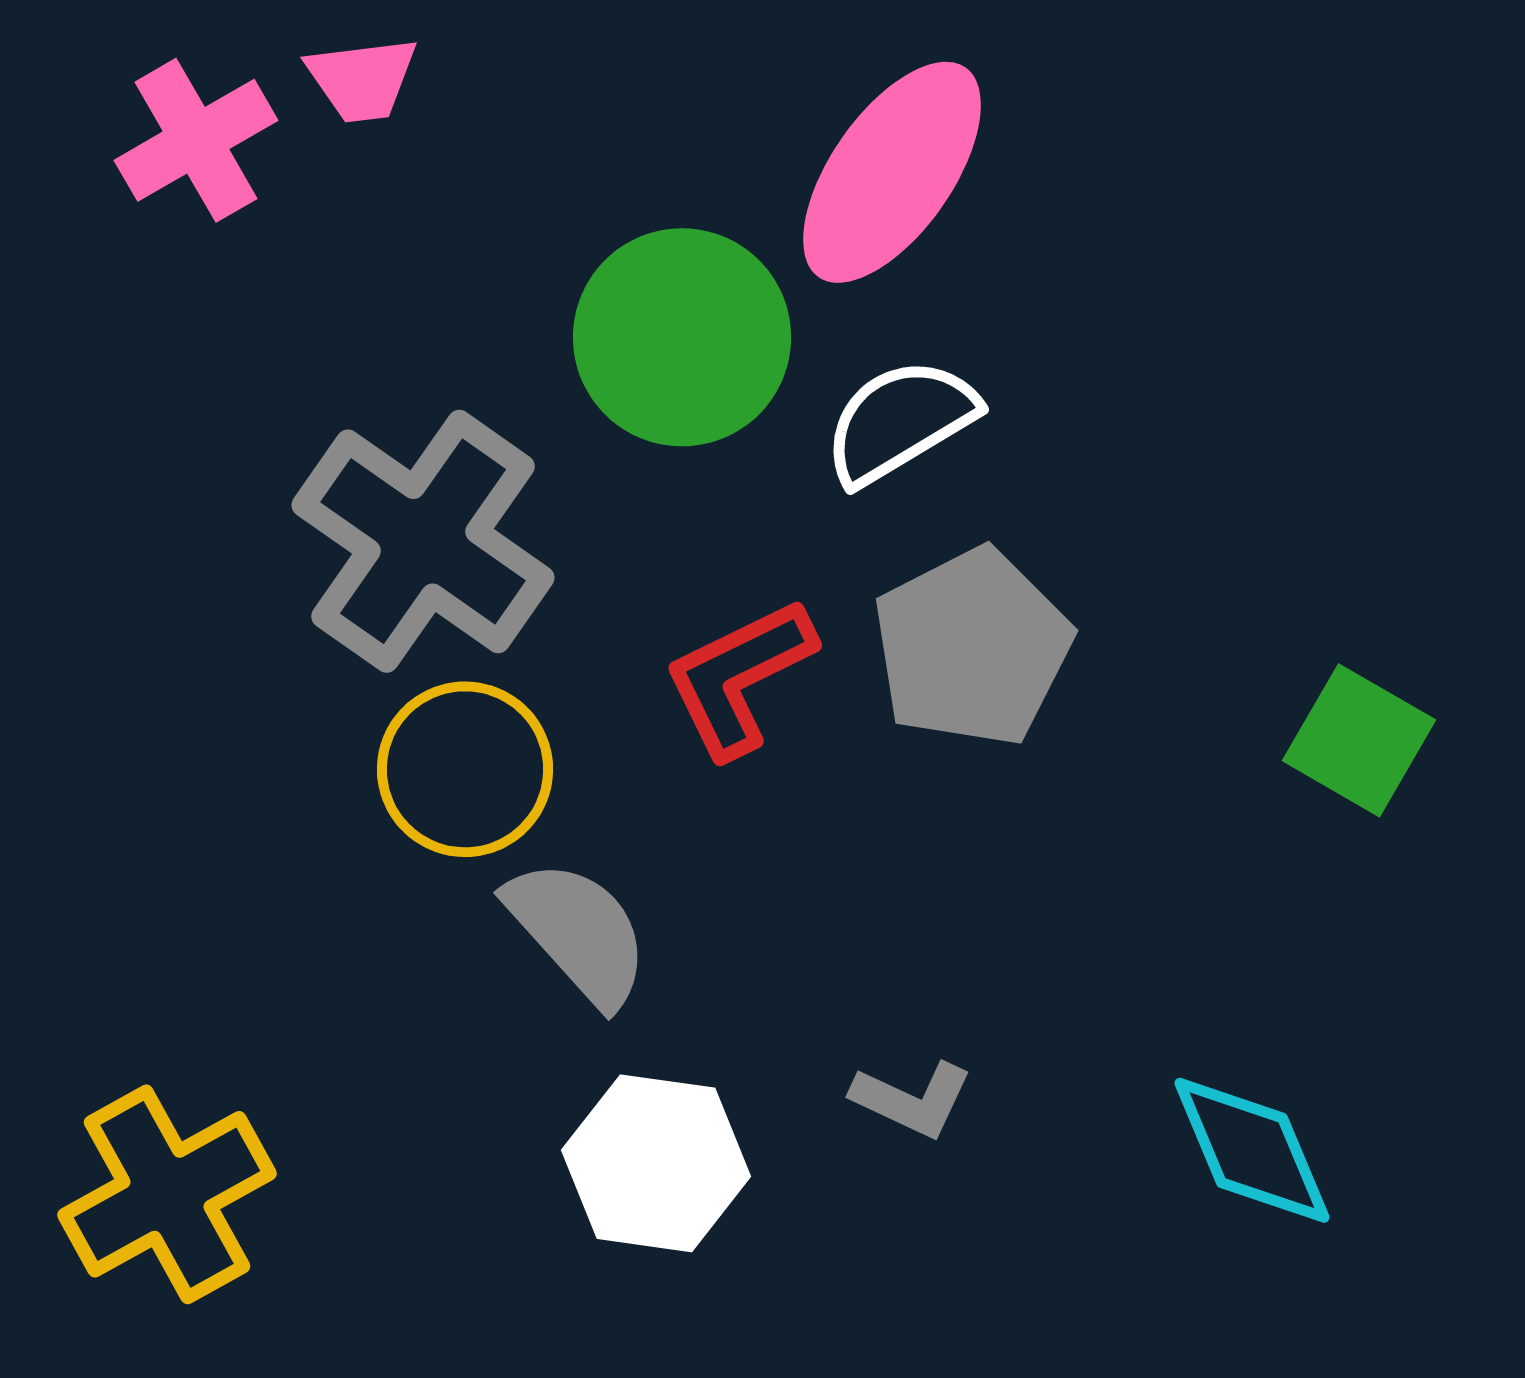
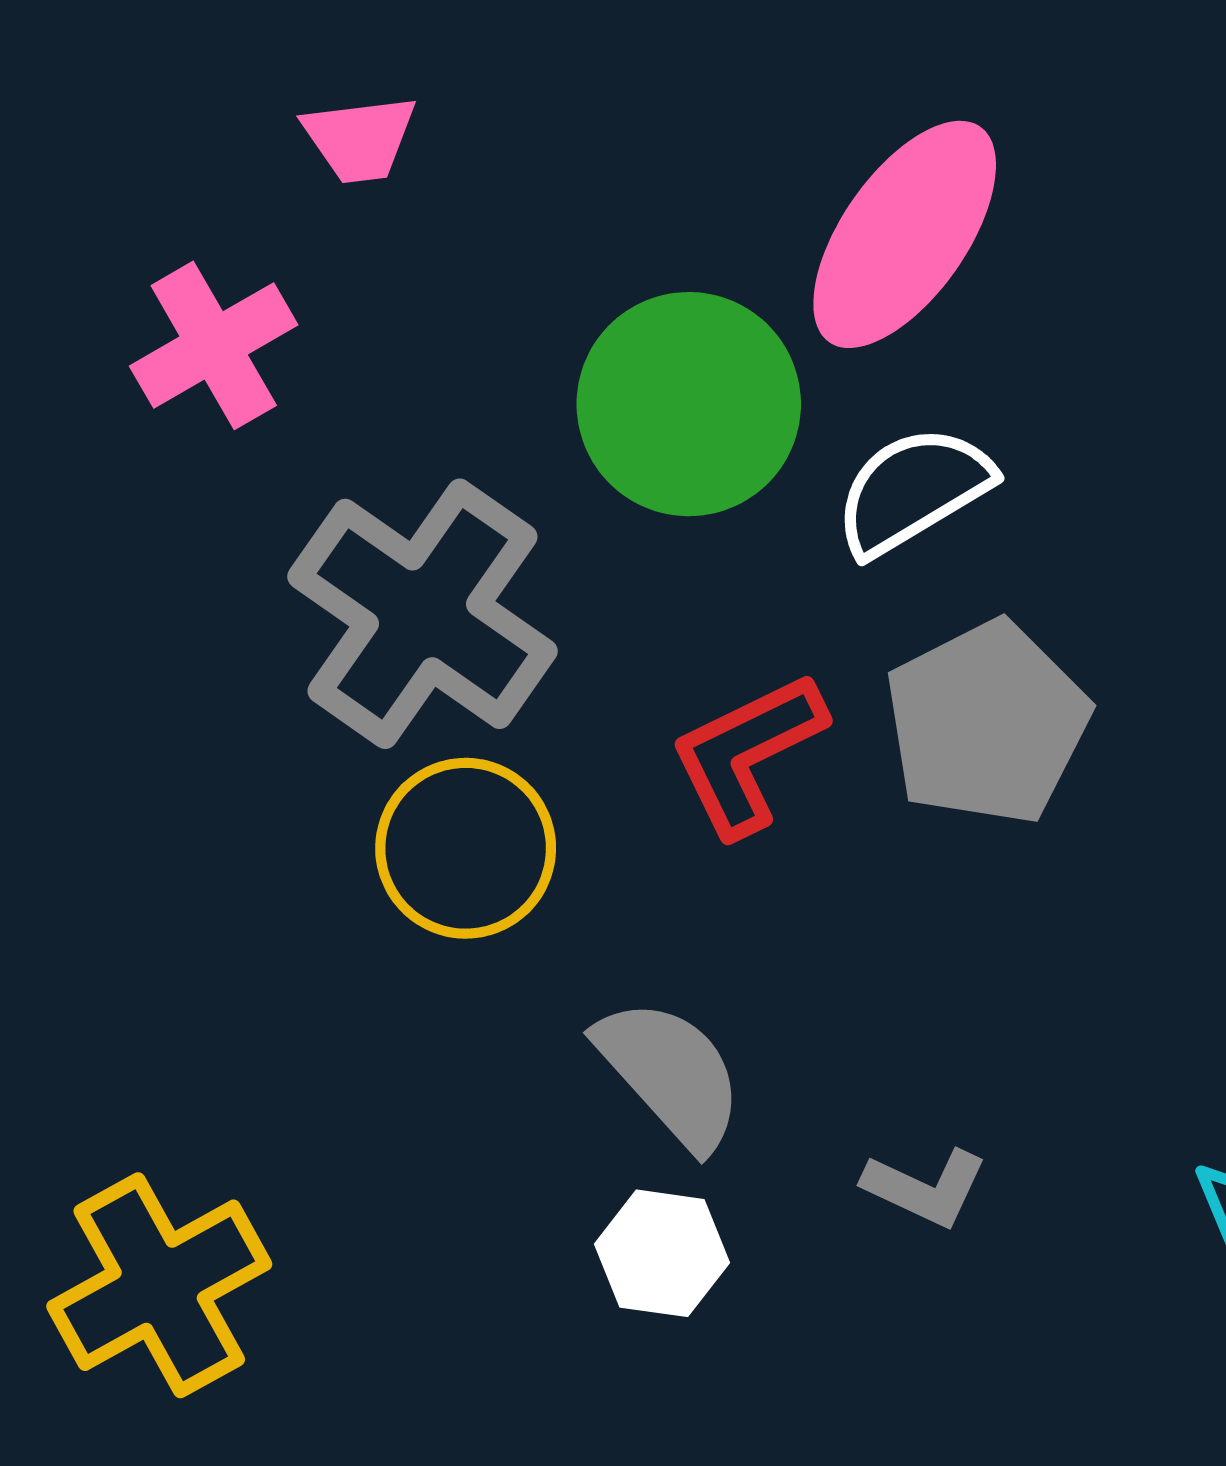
pink cross: (196, 140) -> (214, 345), moved
gray semicircle: (578, 932) -> (670, 1073), moved
white hexagon: (656, 1163) -> (662, 1253), size x0.7

